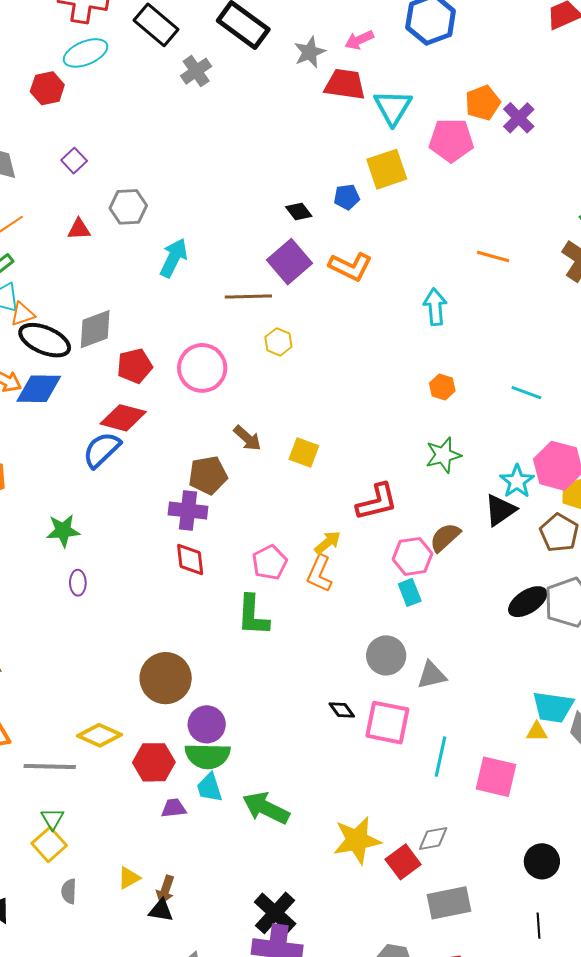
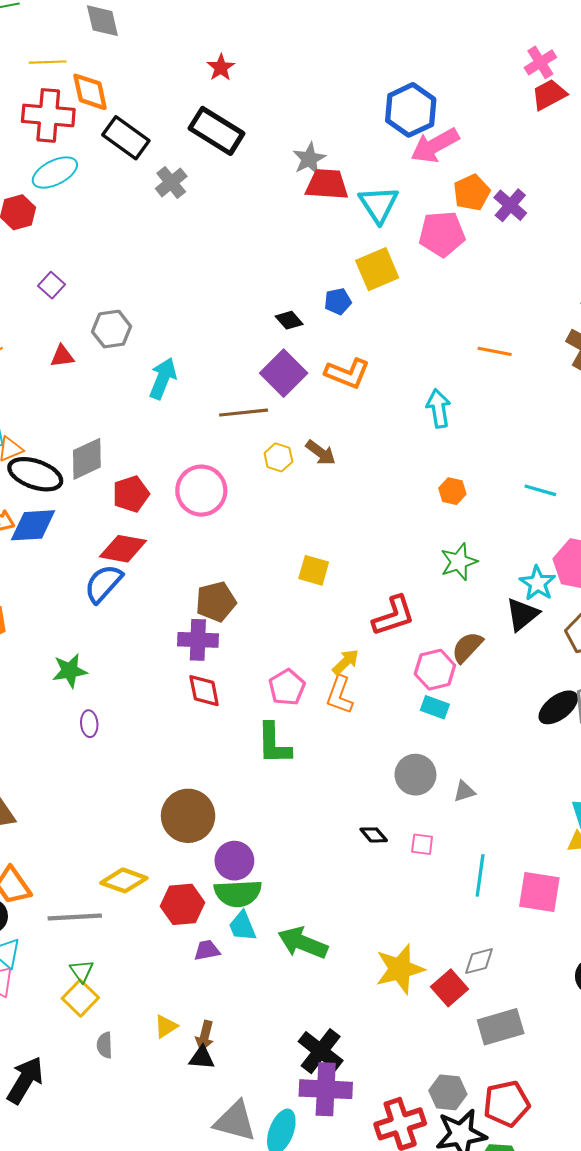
pink arrow: (359, 40) -> (435, 145), moved, size x1.6
gray star: (310, 52) -> (309, 159), moved
brown arrow: (247, 438) -> (321, 453), moved
cyan rectangle: (410, 592) -> (435, 707), turned -44
gray triangle: (432, 675) -> (464, 791), size x0.7
pink square: (387, 723) -> (422, 844), size x0.5

